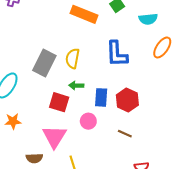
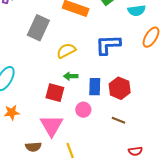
blue L-shape: (117, 54) -> (108, 45), turned 92
yellow semicircle: (73, 58) -> (66, 51), turned 54
gray rectangle: (44, 63) -> (38, 28), moved

